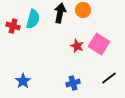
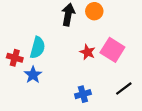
cyan semicircle: (33, 19) -> (37, 48), moved
red cross: (13, 26) -> (15, 58), moved
blue star: (23, 81) -> (33, 75), moved

